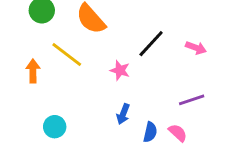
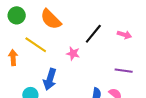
purple line: (192, 100) -> (124, 71), turned 30
blue arrow: (123, 114) -> (50, 79), moved, size x1.5

